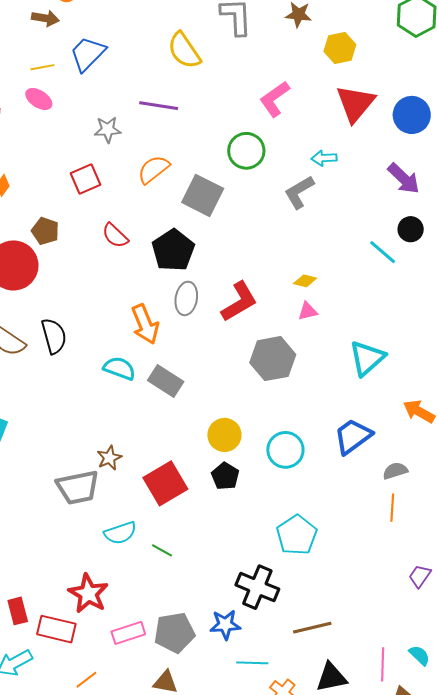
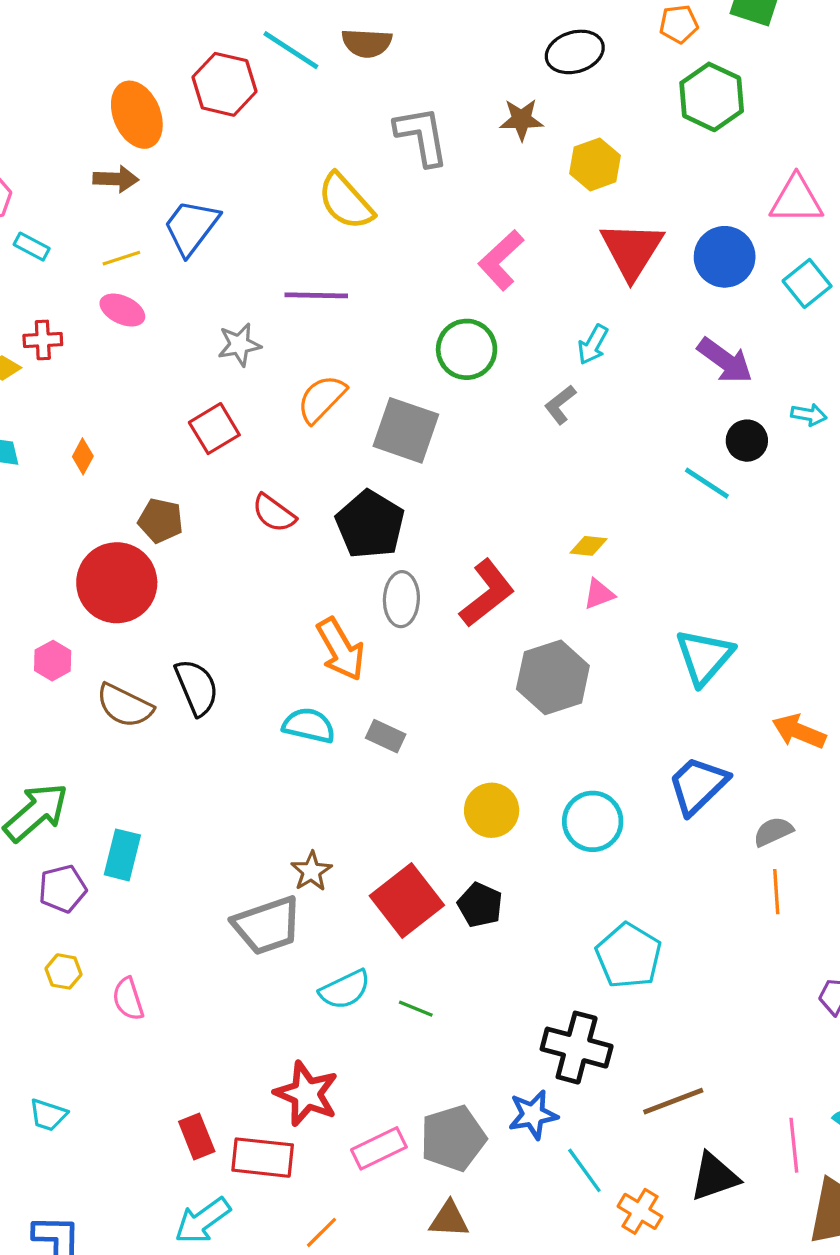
cyan arrow: (324, 158) -> (593, 345), turned -50
gray L-shape: (299, 192) -> (560, 405), size x0.7
gray rectangle: (166, 381) -> (386, 736), size x0.7
black pentagon: (225, 476) -> (480, 905), moved
cyan line: (252, 663) -> (584, 1170), turned 60

